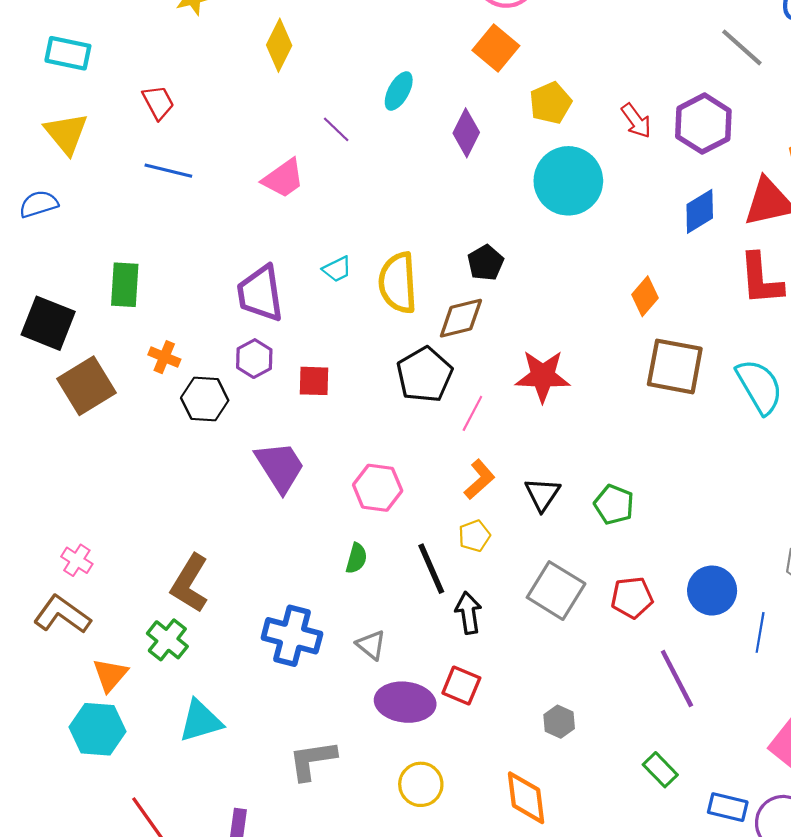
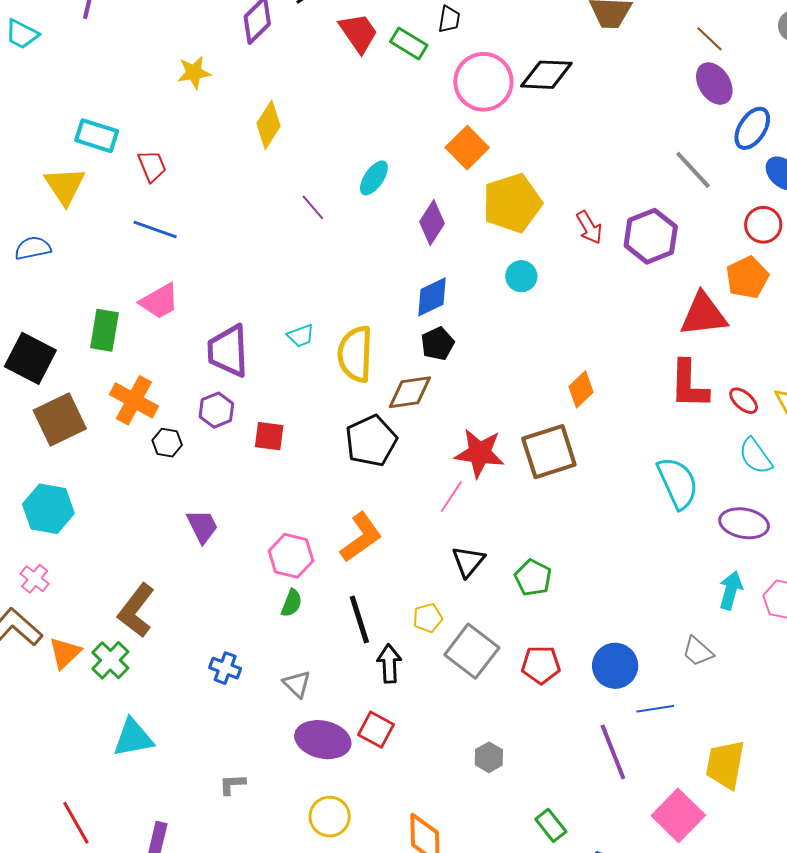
cyan rectangle: (68, 53) -> (97, 136), moved
yellow pentagon: (550, 103) -> (512, 203), size x1.5
pink trapezoid: (283, 178) -> (159, 301), moved
cyan circle: (568, 181) -> (521, 276), size x0.5
blue diamond: (700, 211) -> (432, 297), moved
orange cross: (164, 357) -> (134, 400), size x1.6
brown square: (675, 366) -> (549, 452), moved, turned -34
black hexagon: (205, 399) -> (167, 443), size x0.7
pink line: (472, 413) -> (451, 497), moved
purple trapezoid: (280, 467) -> (202, 526), moved, size x0.7
orange L-shape: (479, 479) -> (361, 537), moved, size x1.4
pink hexagon: (378, 488) -> (291, 556), moved
yellow pentagon: (474, 536) -> (428, 618), moved
blue line: (760, 632) -> (655, 709), turned 66
blue cross: (292, 636) -> (225, 668), size x0.6
orange triangle: (110, 675) -> (65, 653), moved
purple line: (677, 679) -> (613, 752), moved
gray hexagon: (559, 722) -> (489, 757), moved
cyan hexagon: (98, 729) -> (48, 509), moved
gray L-shape: (312, 760) -> (232, 784), size x0.6

